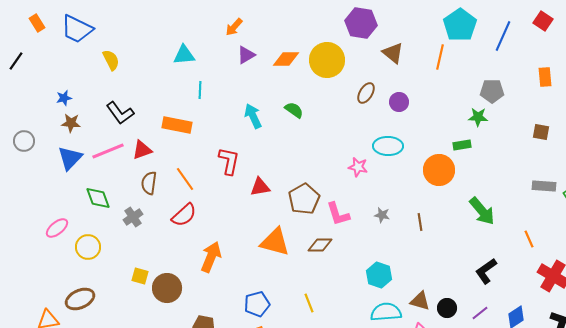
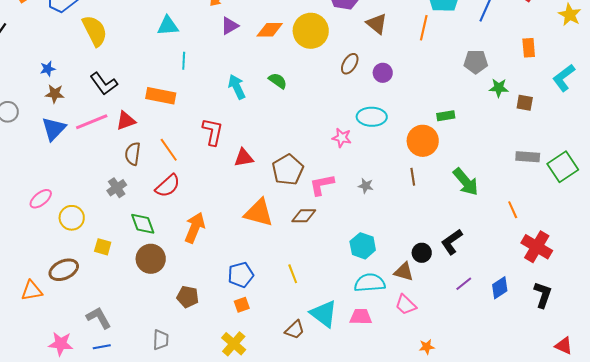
yellow semicircle: (111, 60) -> (95, 31), size x1.5
green star: (478, 117) -> (499, 88), moved
green diamond: (98, 198) -> (143, 224), moved
pink L-shape: (338, 214) -> (322, 185), turned 96
brown line: (420, 222) -> (413, 177), moved
black L-shape: (486, 271) -> (452, 242), moved
yellow square: (140, 276) -> (103, 247), moved
black circle: (447, 308) -> (422, 253), moved

